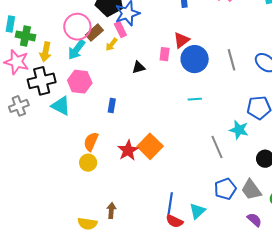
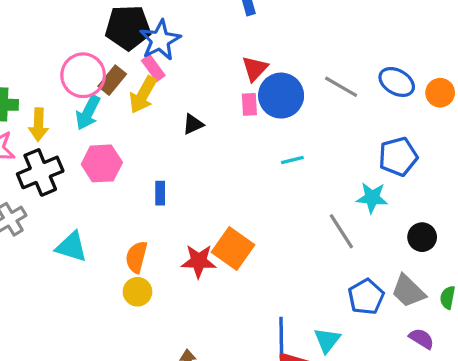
yellow arrow: (111, 44) -> (143, 95), size x1.6
pink rectangle: (165, 54) -> (249, 104), moved
gray line: (232, 60) -> (341, 87), turned -35
cyan triangle: (61, 106) -> (71, 247), moved
red star: (128, 150) -> (199, 261), turned -30

